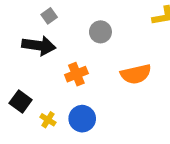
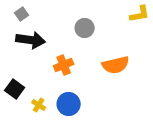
gray square: (49, 16) -> (22, 14), moved

